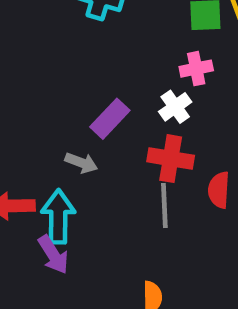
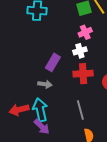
white cross: (175, 107) -> (80, 51), turned 32
gray line: (164, 206) -> (80, 110), moved

